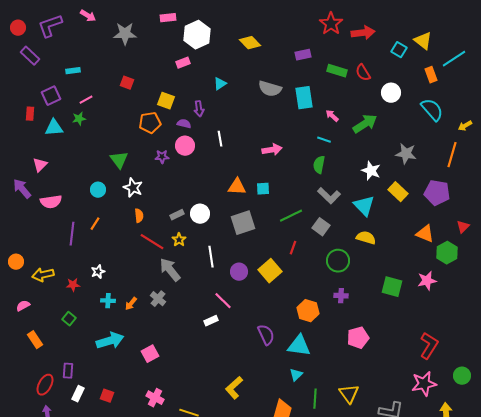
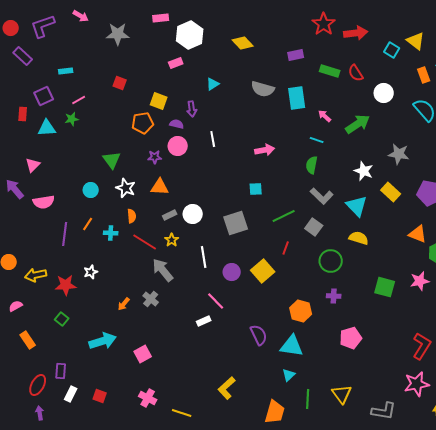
orange triangle: (237, 187) -> (160, 187), moved
red star: (73, 285) -> (66, 285), size x1.5
cyan cross: (108, 301) -> (111, 233), moved

